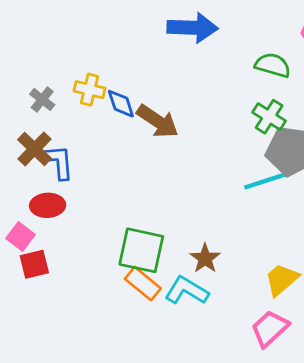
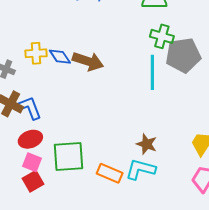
cyan line: (268, 180) -> (152, 72), moved, turned -56
pink square: (21, 237) -> (32, 162), moved
green square: (141, 250) -> (69, 156), moved

